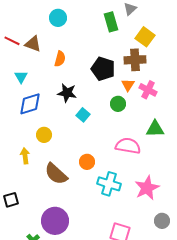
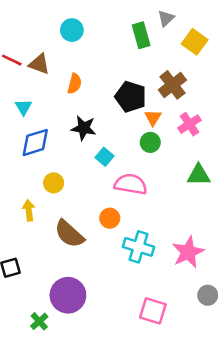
yellow square: (145, 37) -> (195, 42), moved
brown cross: (135, 60) -> (172, 85), turned -35
orange triangle: (128, 85) -> (153, 118), moved
pink cross: (148, 90) -> (189, 124), turned 30
pink semicircle: (128, 146) -> (131, 184), moved

